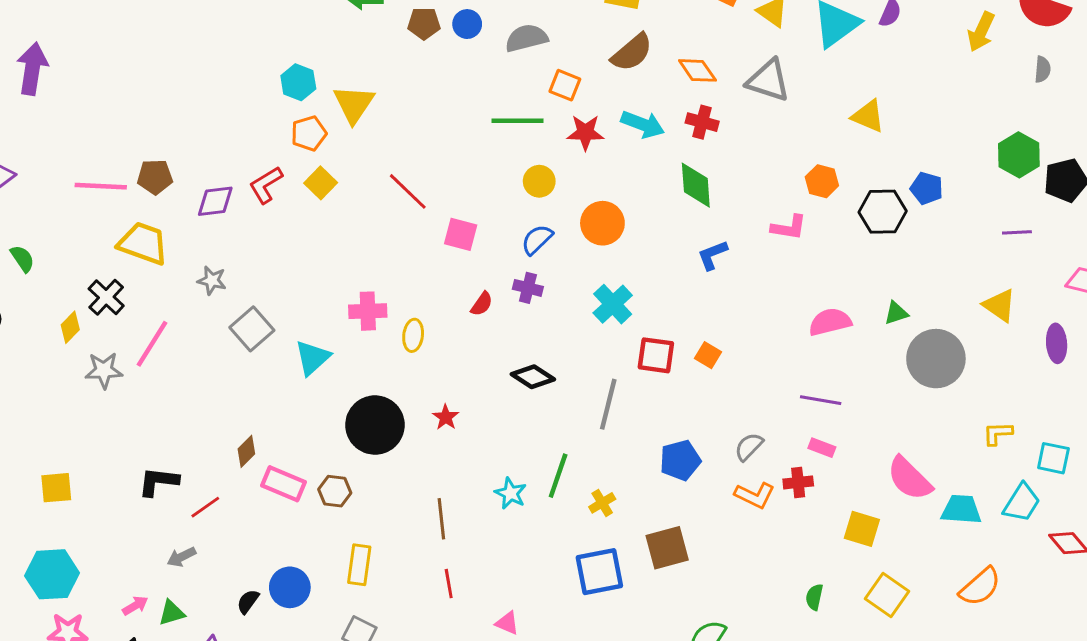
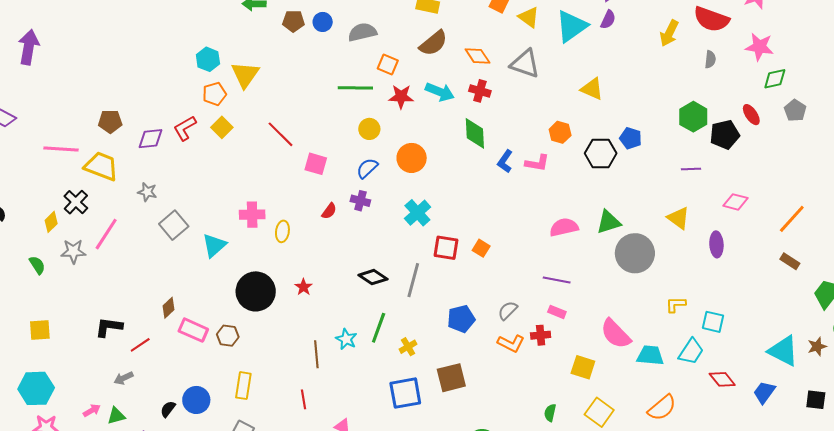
pink line: (101, 186) -> (61, 149), moved
blue L-shape: (712, 255) -> (505, 161), moved, turned -35
green semicircle: (22, 259) -> (37, 265), moved
green triangle: (896, 313) -> (609, 222), size x1.5
black diamond: (533, 377) -> (373, 277), moved
brown line: (441, 519) -> (316, 354), moved

